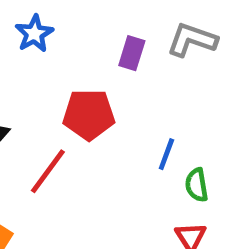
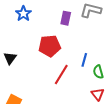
red line: (48, 171) -> (61, 75), moved

